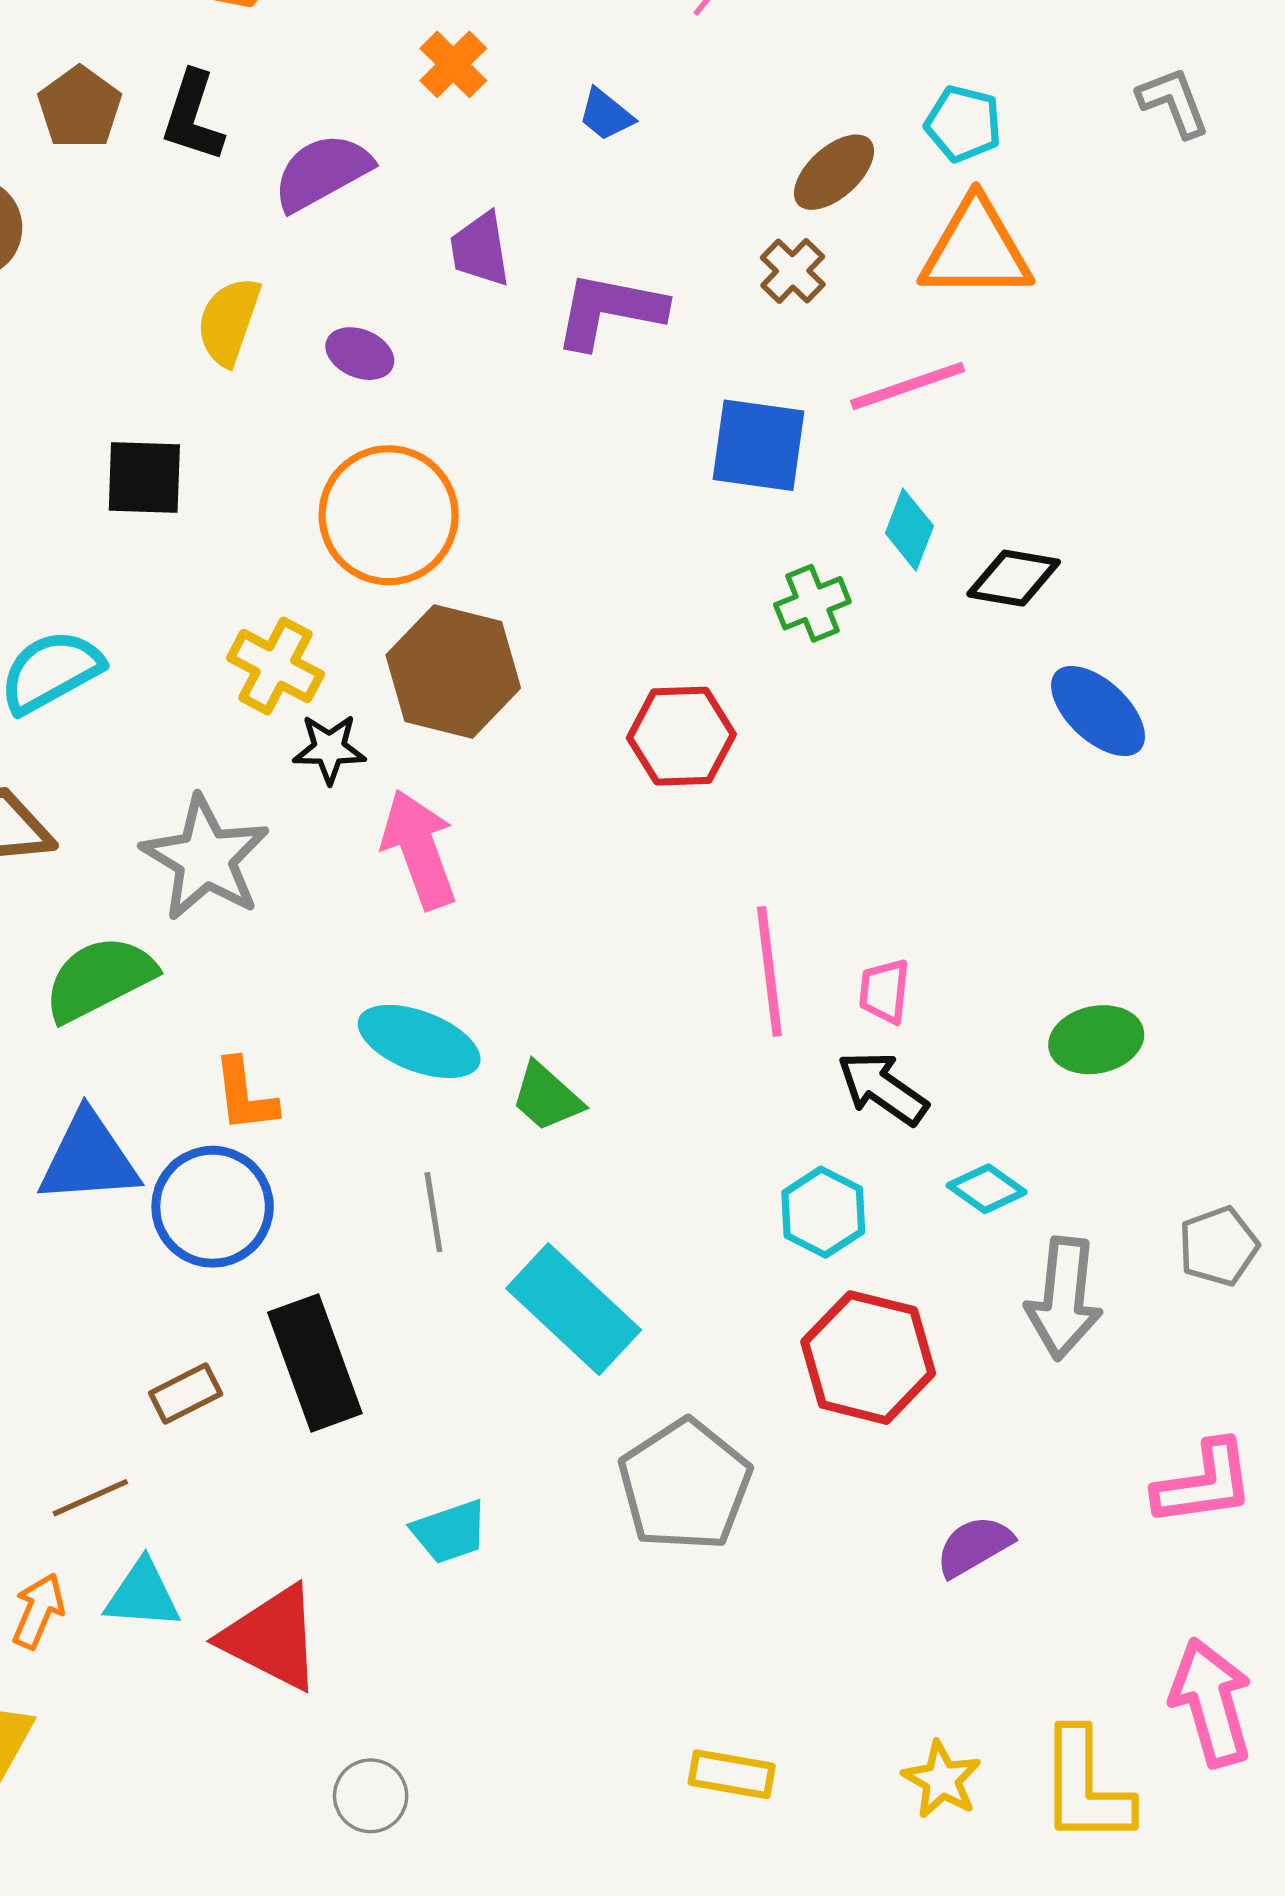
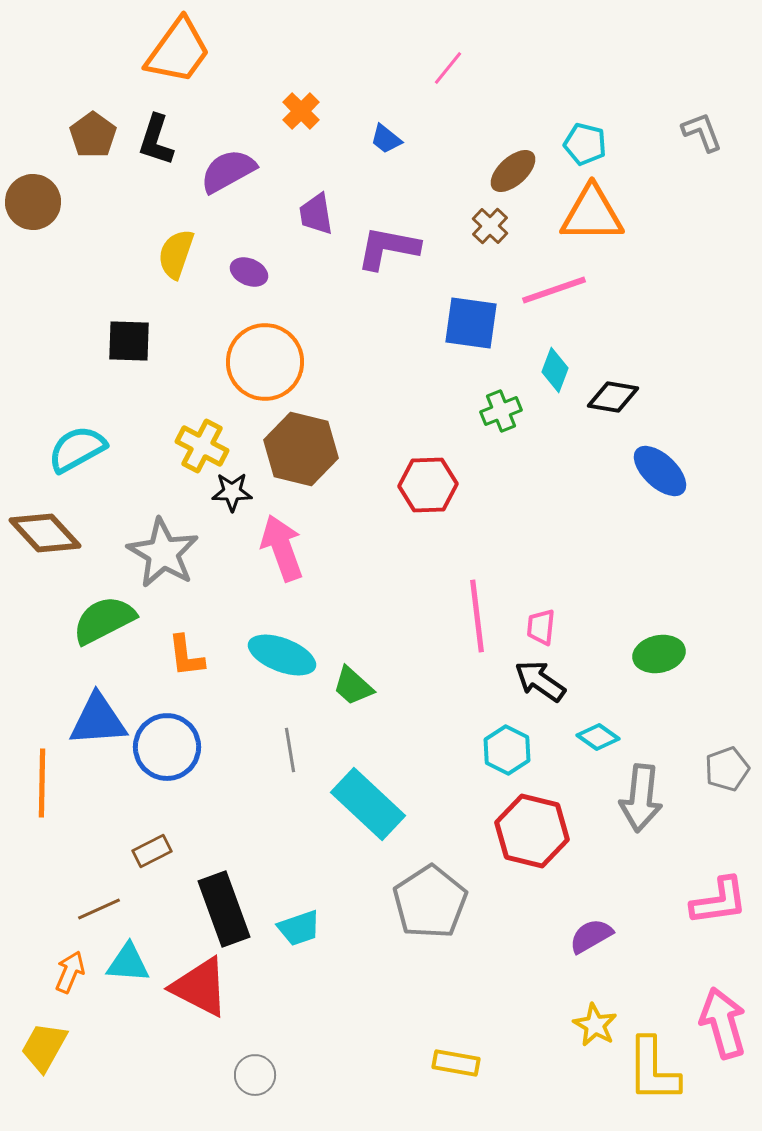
orange L-shape: (245, 1095) -> (186, 656), moved
black rectangle: (315, 1363) -> (224, 909), moved
yellow star: (942, 1780) -> (595, 1025), moved

